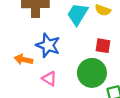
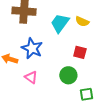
green circle: (92, 73) -> (68, 75), size x0.7

